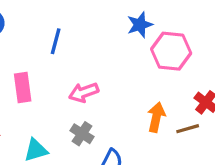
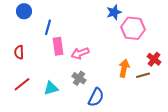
blue line: (56, 41) -> (48, 27), moved
pink rectangle: (23, 87) -> (58, 46), moved

